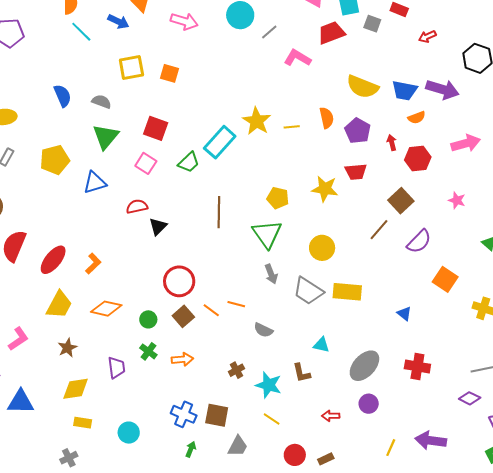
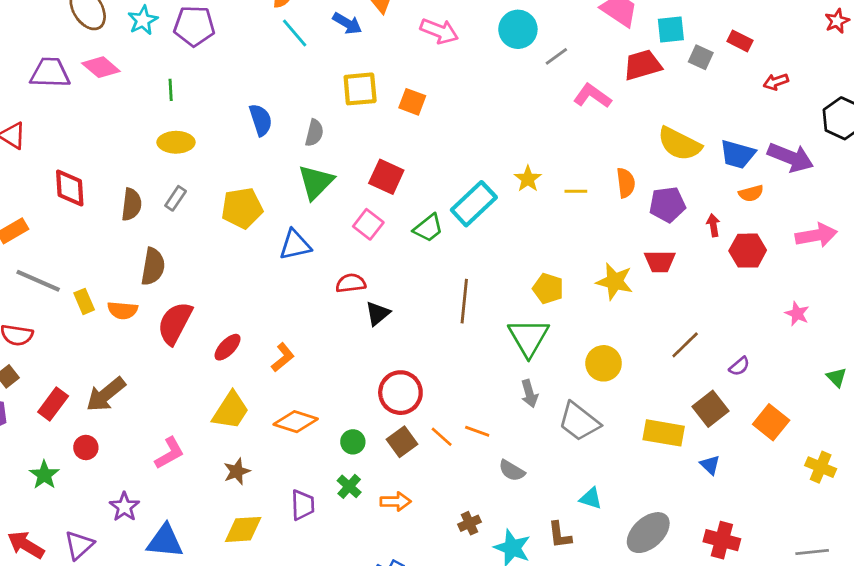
gray semicircle: (102, 102) -> (314, 133), turned 78
yellow star: (257, 121) -> (528, 179), size x0.7
purple pentagon: (358, 131) -> (667, 205), turned 30
brown square: (401, 201) -> (711, 409), moved
purple semicircle: (419, 241) -> (739, 366), size x0.6
red ellipse: (53, 260) -> (228, 347), size x0.7
yellow rectangle: (347, 292) -> (664, 433), moved

